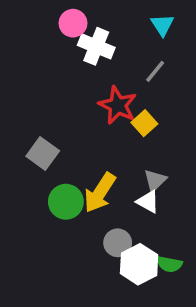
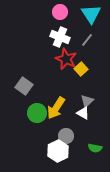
pink circle: (73, 23) -> (60, 12), moved
cyan triangle: (162, 25) -> (91, 14), size x1.5
white cross: (96, 46) -> (60, 37), moved
white hexagon: (139, 264) -> (58, 151), moved

